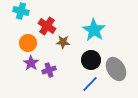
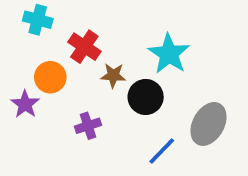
black circle: (91, 60) -> (146, 97), moved
purple star: (31, 63) -> (25, 104), moved
gray ellipse: (116, 69) -> (209, 124), turned 60

